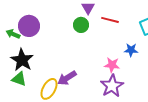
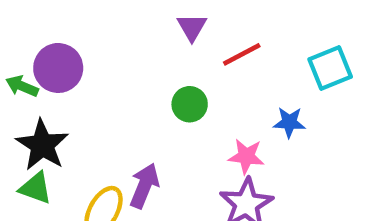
red line: (110, 20) -> (242, 54), turned -42
green circle: (81, 25) -> (190, 104), moved
purple arrow: (67, 78) -> (144, 186), turned 144

